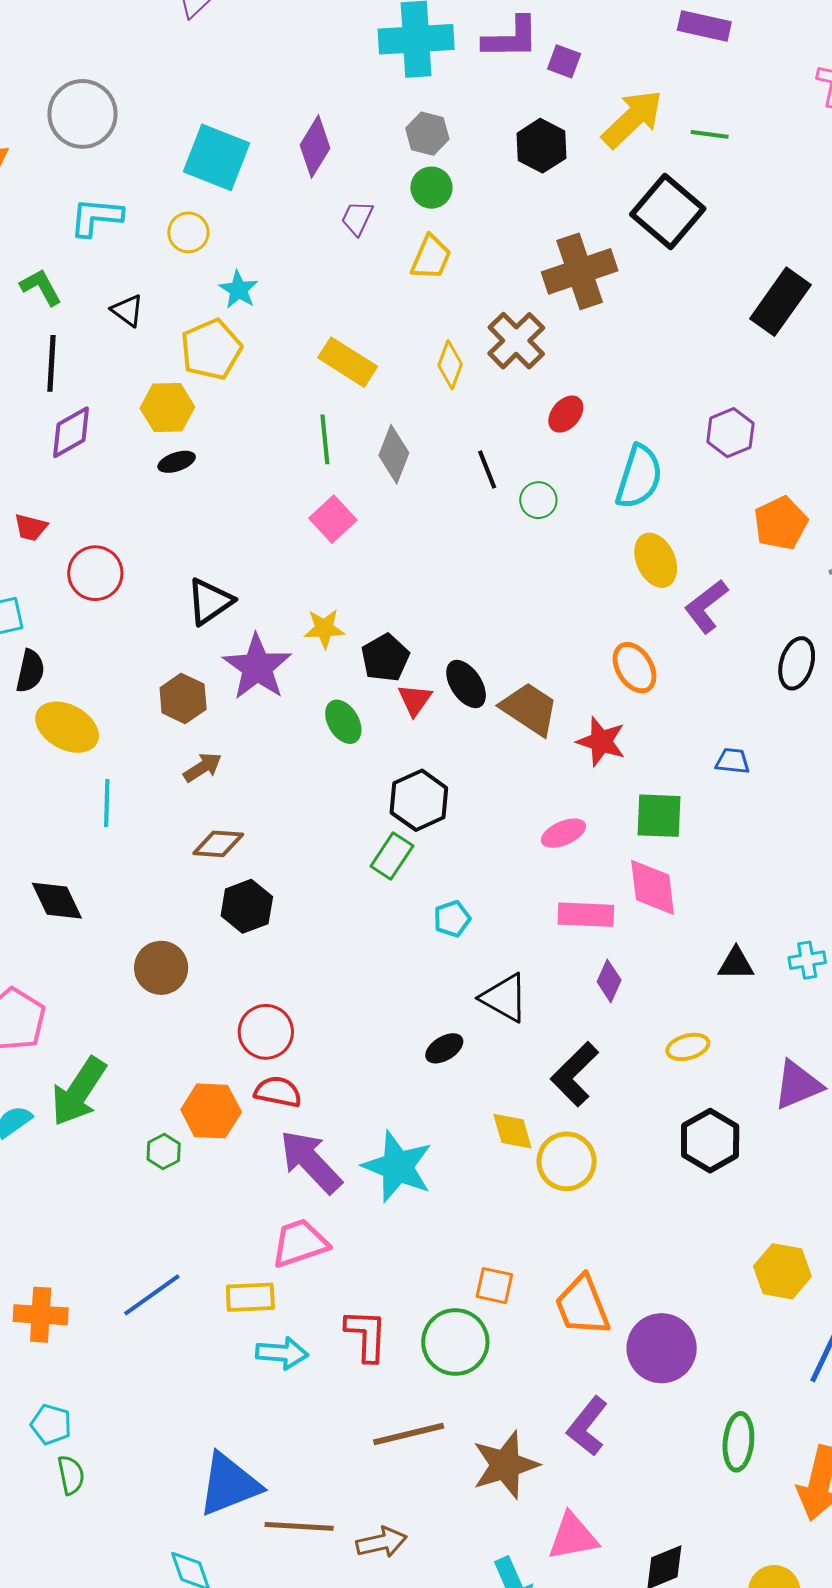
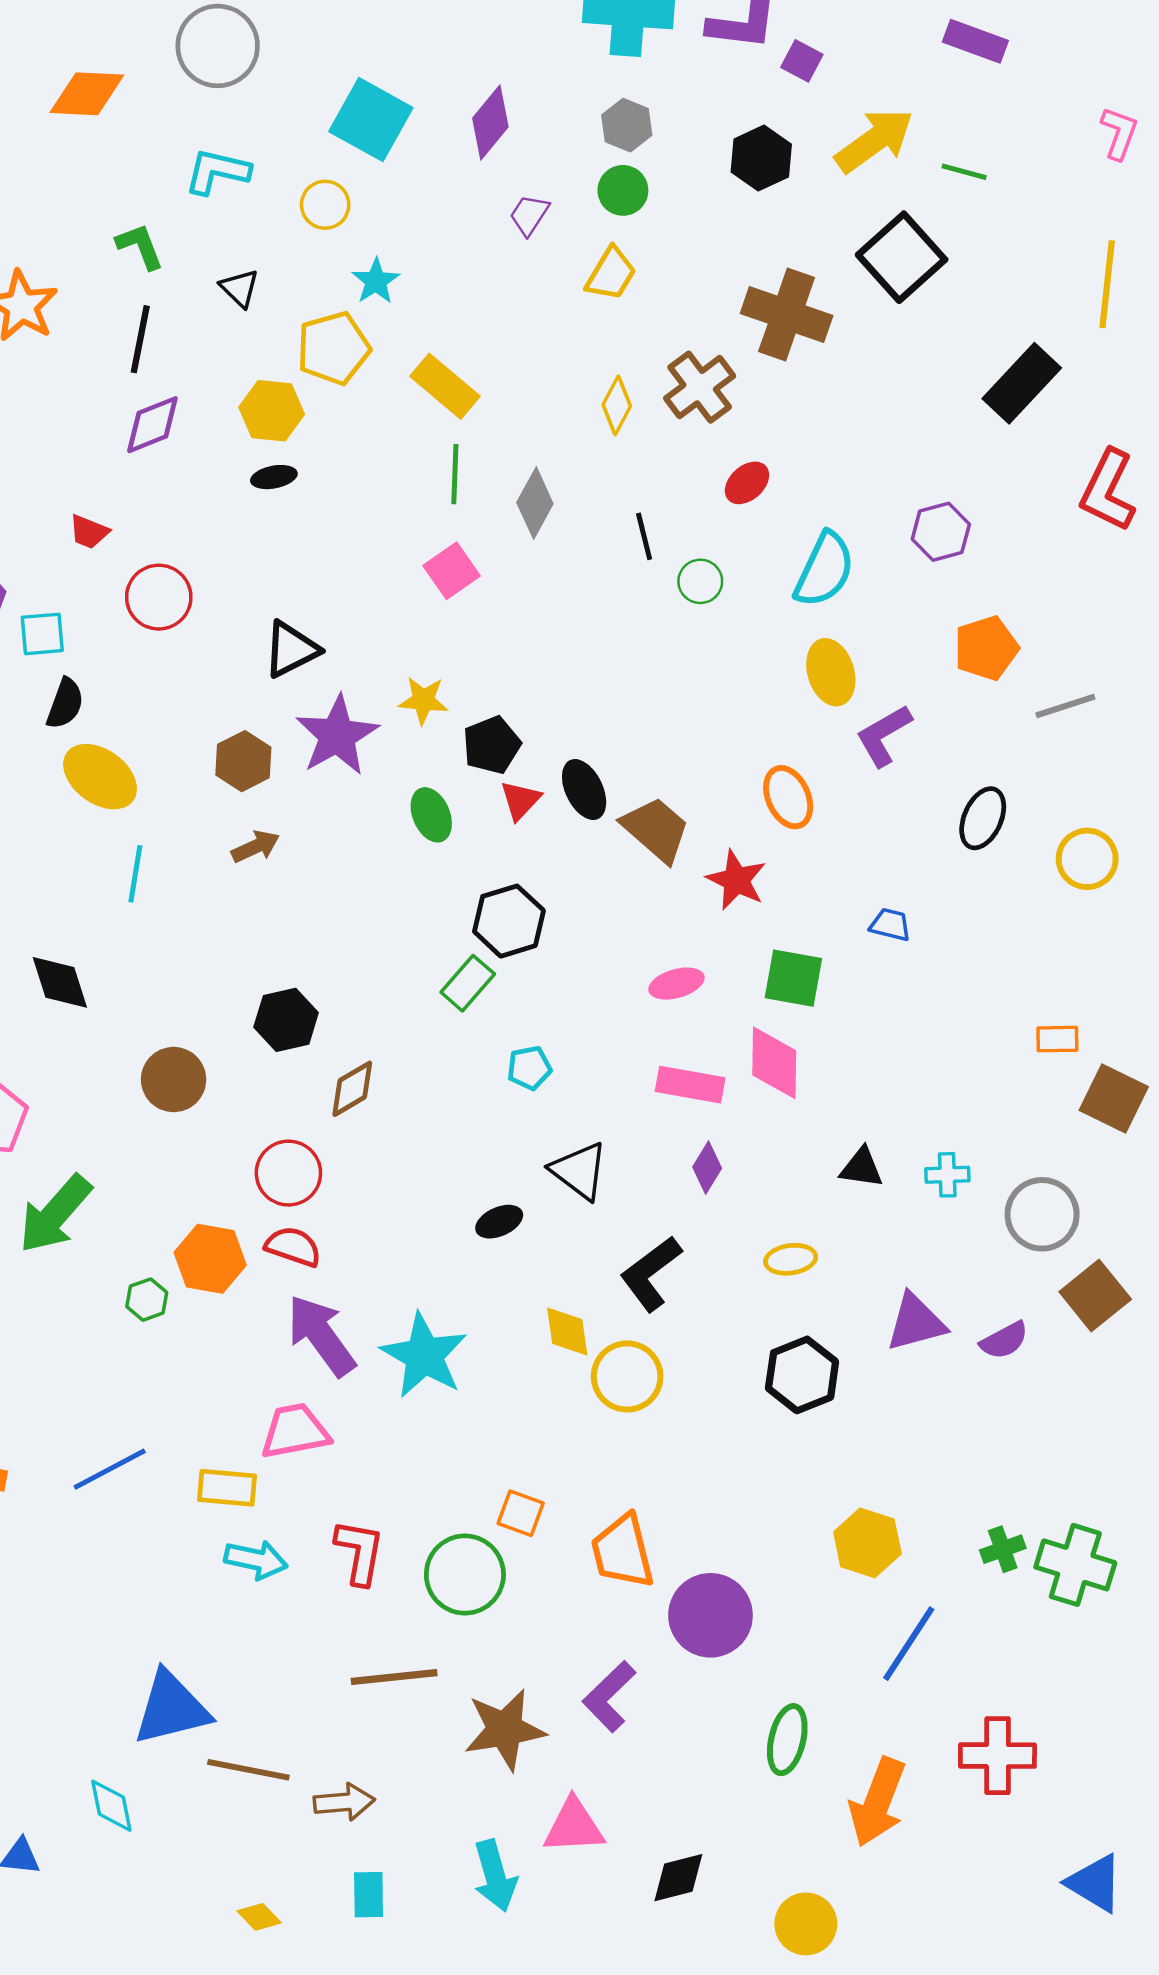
brown cross: (580, 271) -> (787, 315), turned 30
yellow rectangle: (348, 362) -> (445, 386), moved
brown diamond: (218, 844) -> (352, 1089), moved, turned -42

